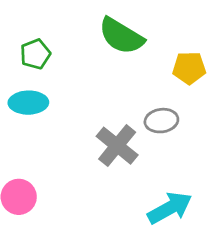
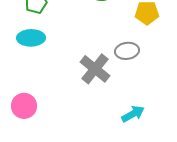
cyan arrow: (170, 208) -> (133, 114), size x0.7

